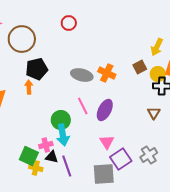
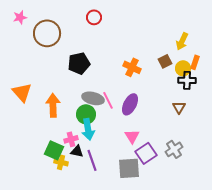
black pentagon: (37, 69) -> (79, 63), moved
gray ellipse: (82, 75) -> (93, 98), moved
orange arrow: (29, 87) -> (53, 105), moved, size x1.6

